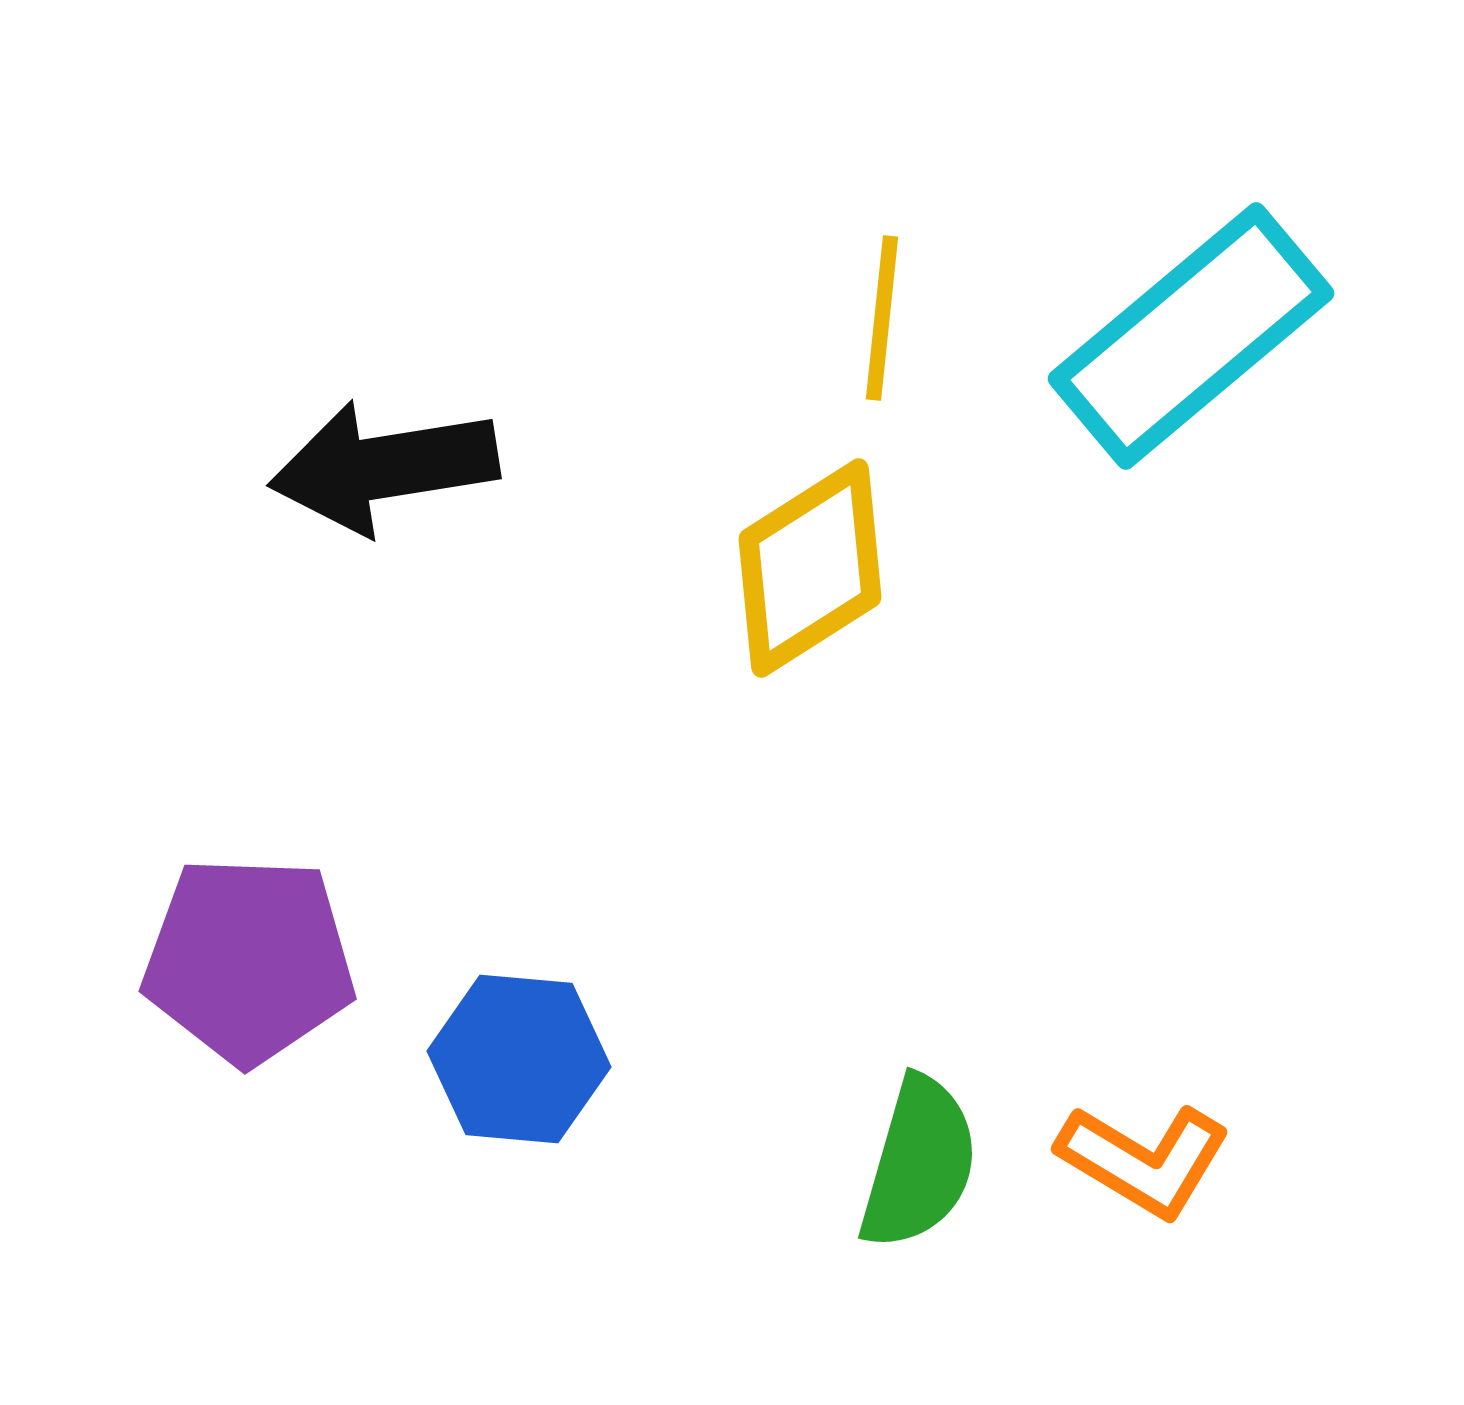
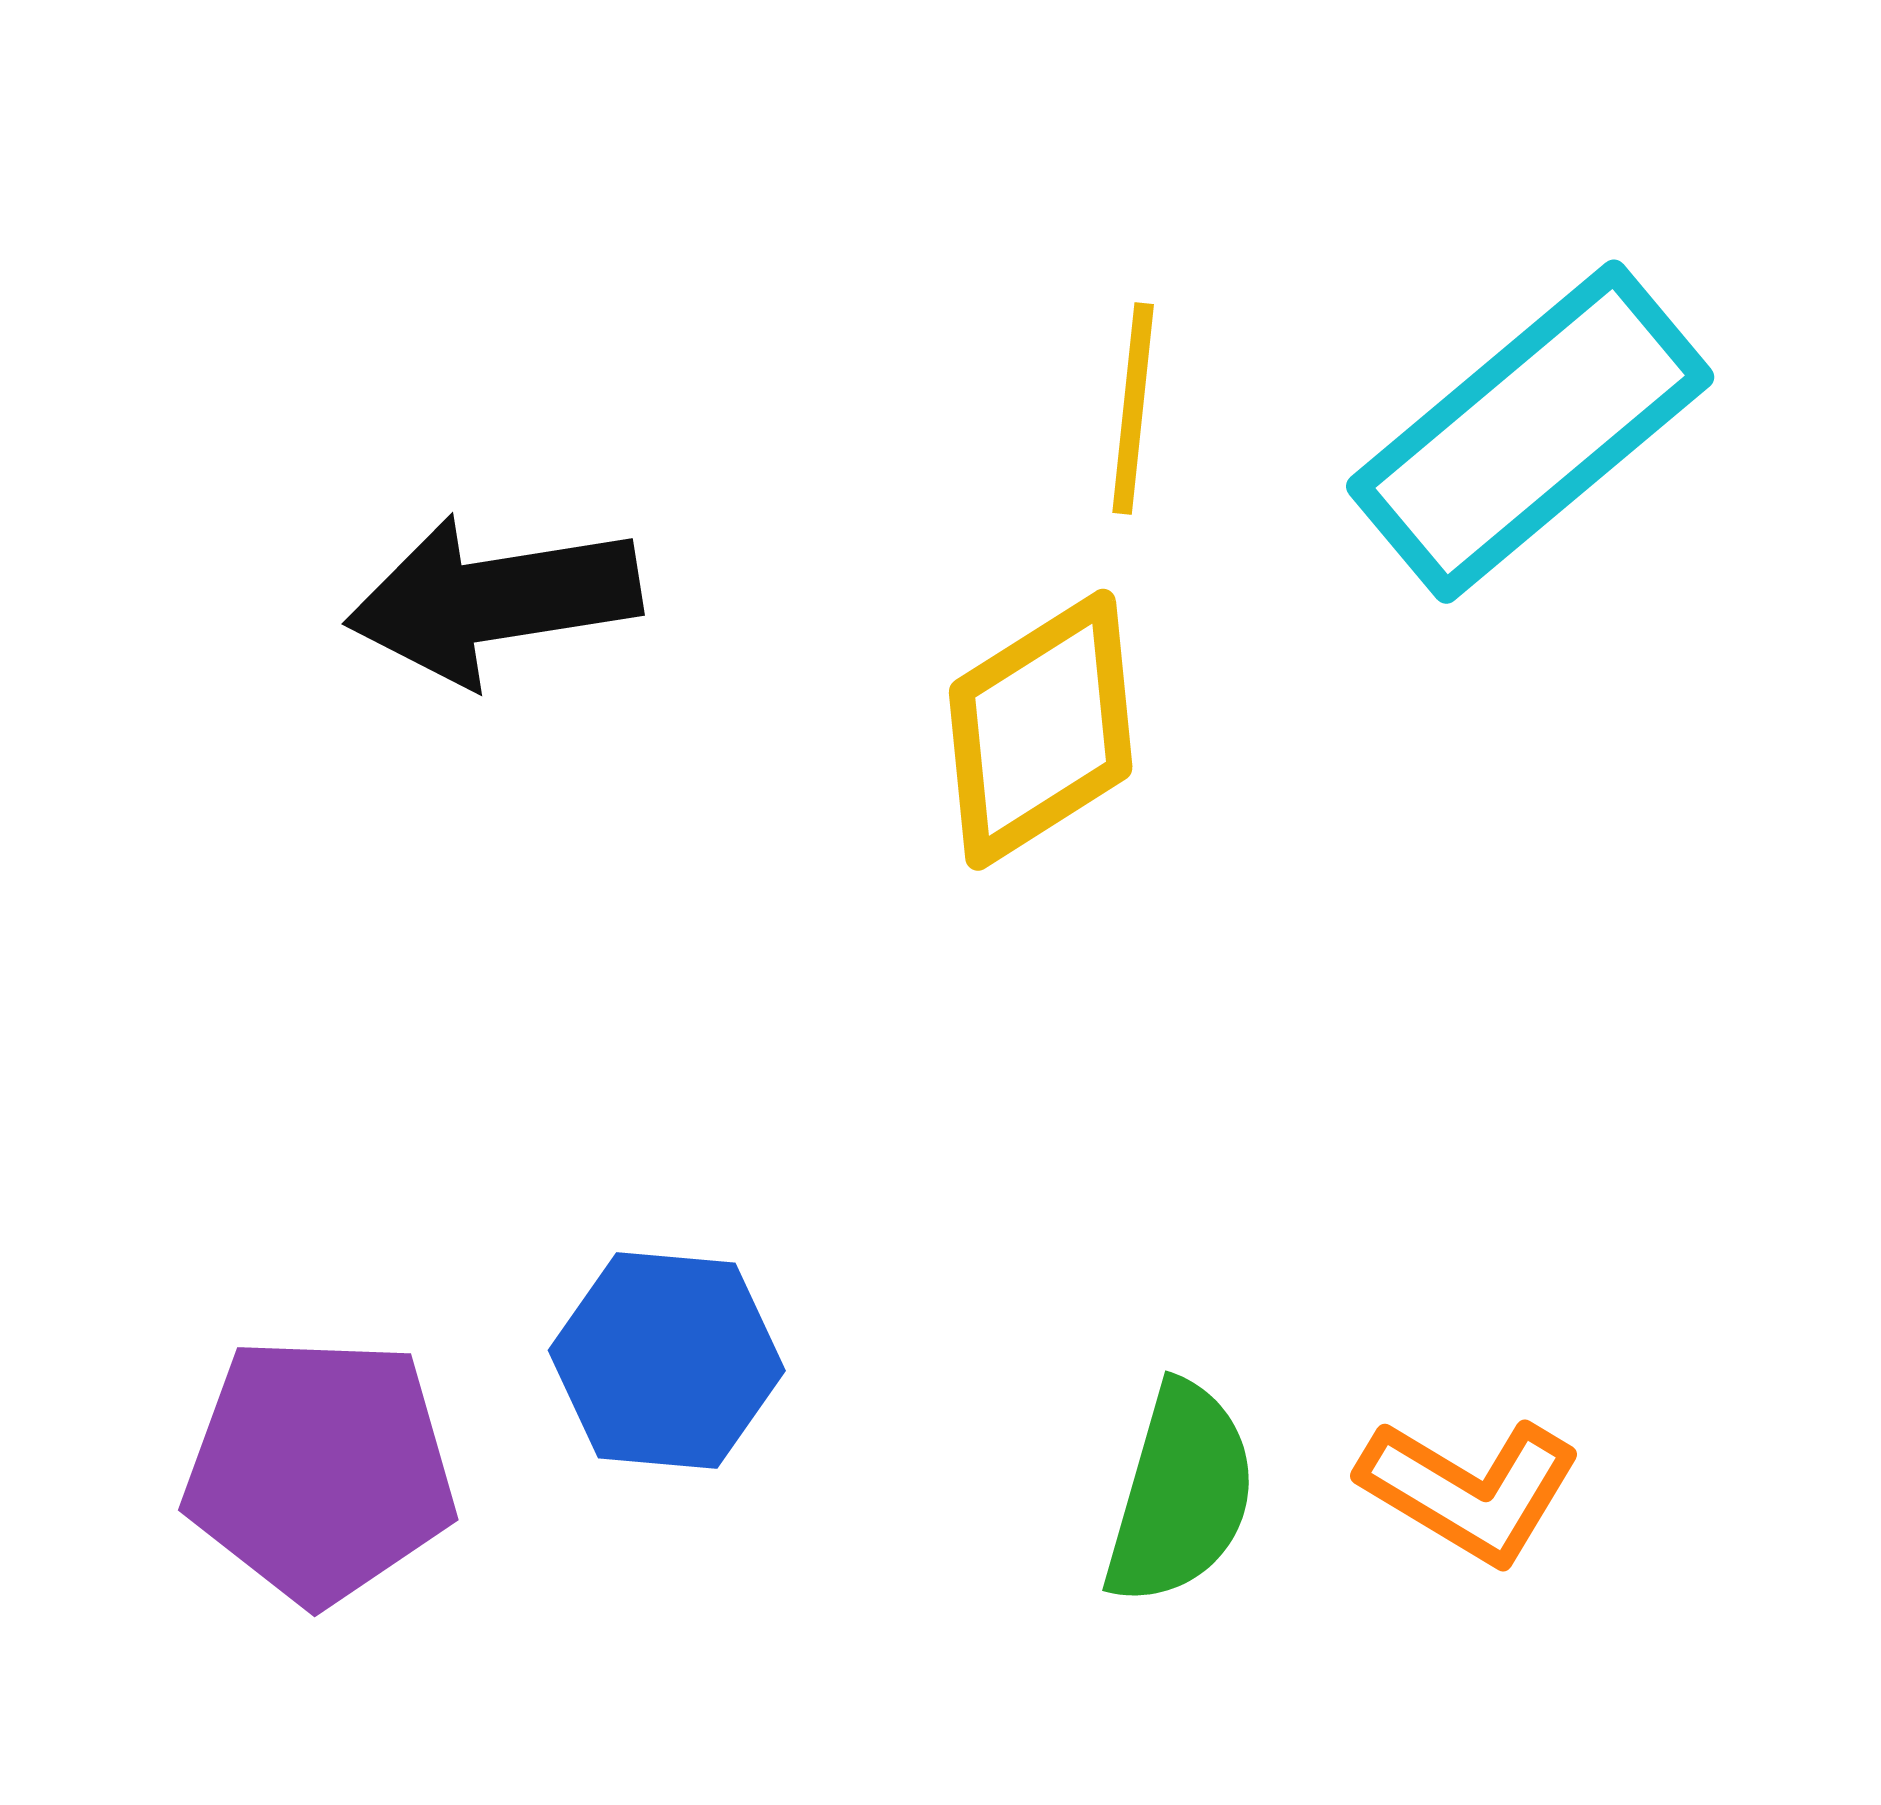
purple pentagon: (249, 960) -> (320, 1470), moved

